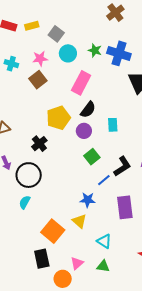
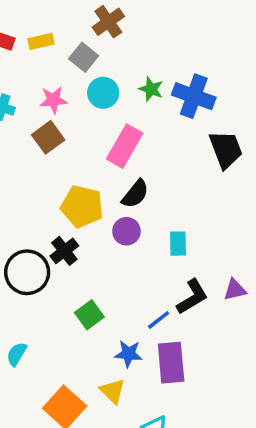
brown cross: (115, 13) -> (108, 22), moved
yellow pentagon: (58, 118) -> (82, 206), turned 30
cyan rectangle: (113, 125) -> (178, 244), moved
black cross: (39, 144) -> (64, 251), moved
green square: (92, 157) -> (89, 315), moved
black circle: (29, 175) -> (27, 272), moved
purple rectangle: (125, 207) -> (171, 363), moved

